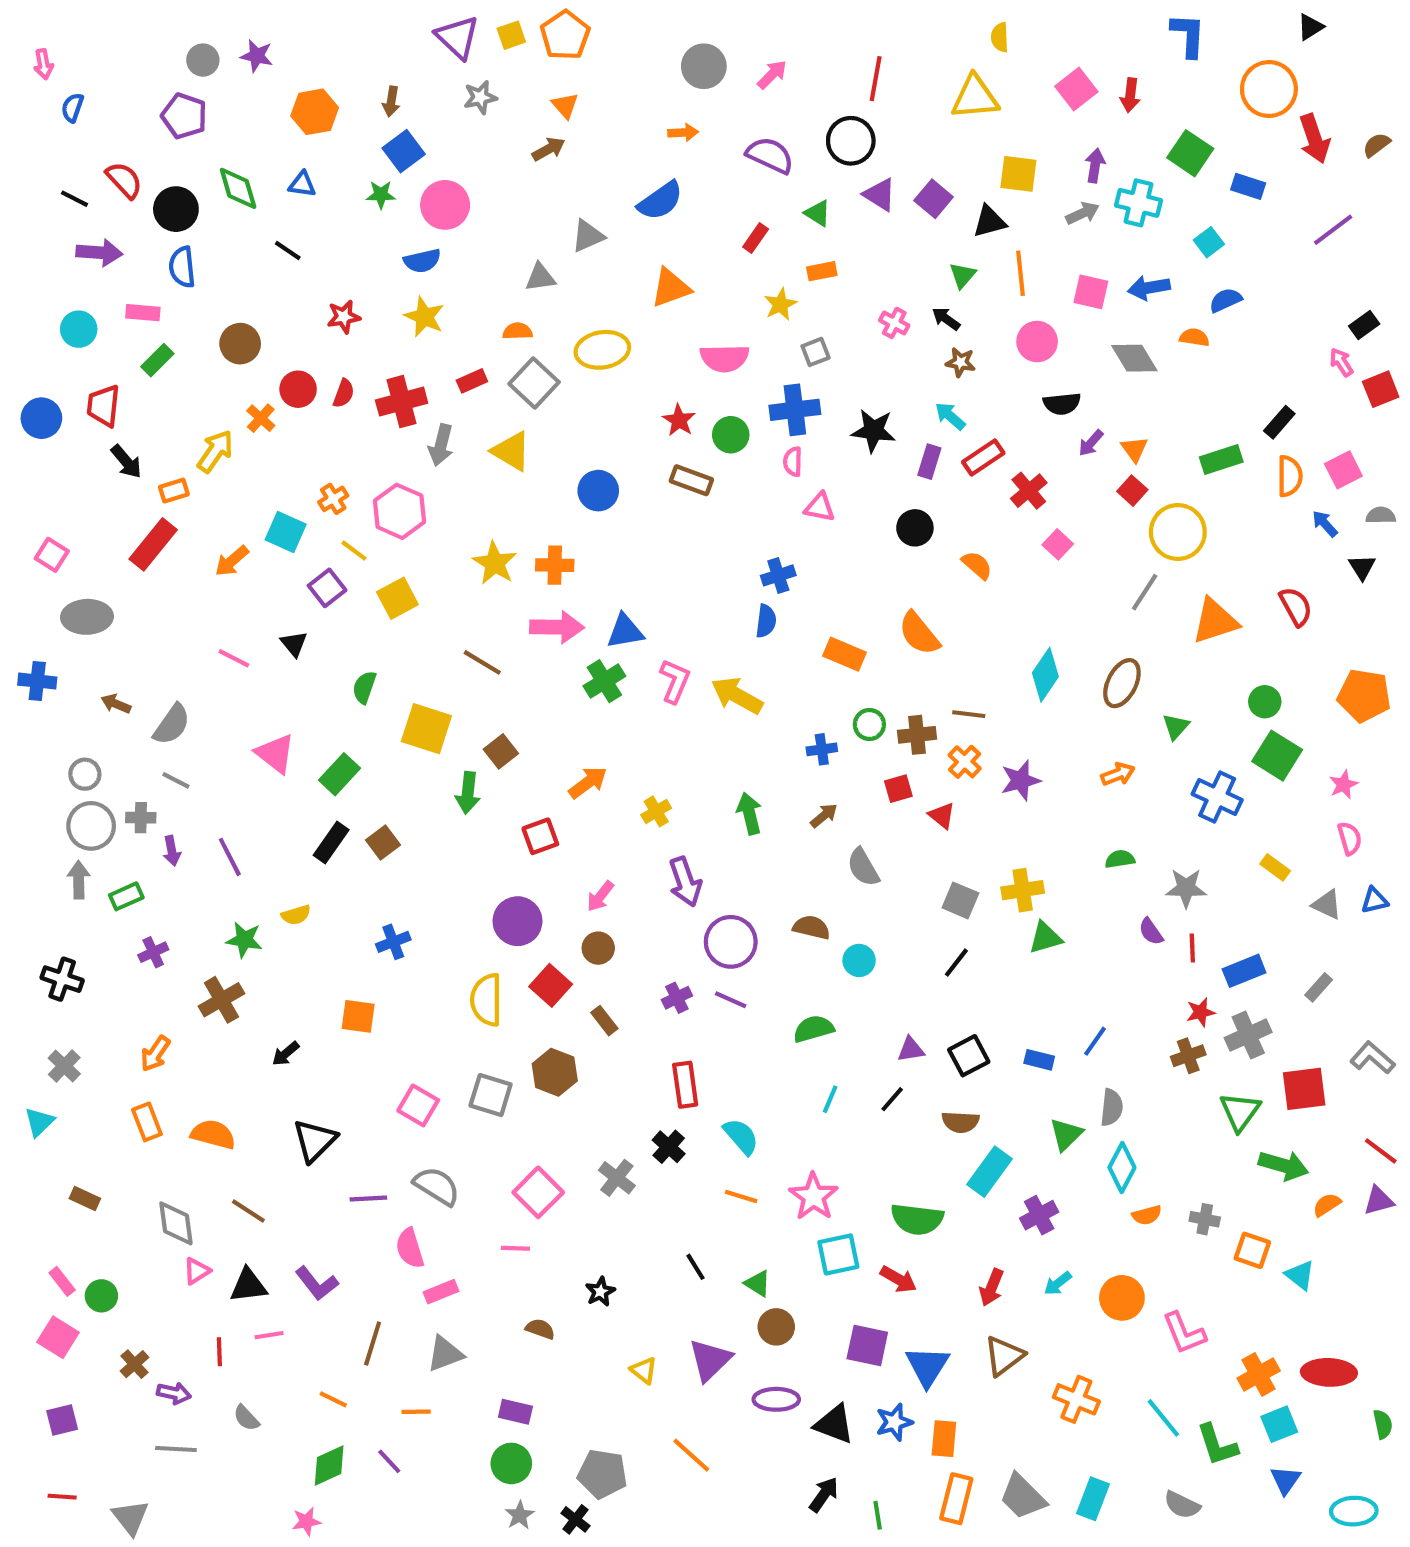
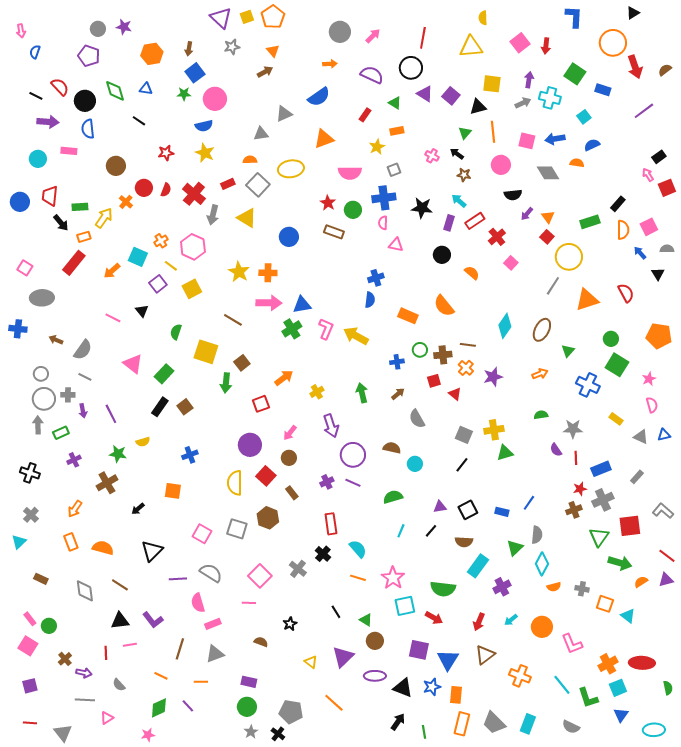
green rectangle: (157, 360) -> (80, 207), moved, turned 42
red cross: (402, 402) -> (194, 194), turned -35
pink triangle: (197, 1271) -> (107, 718), moved

